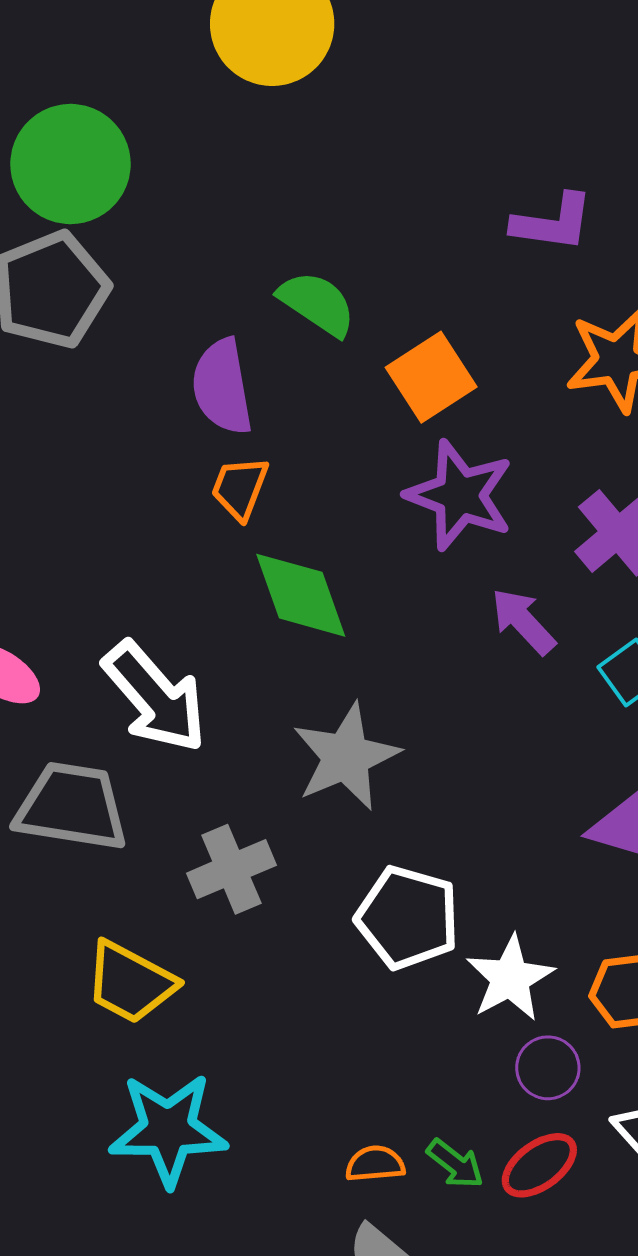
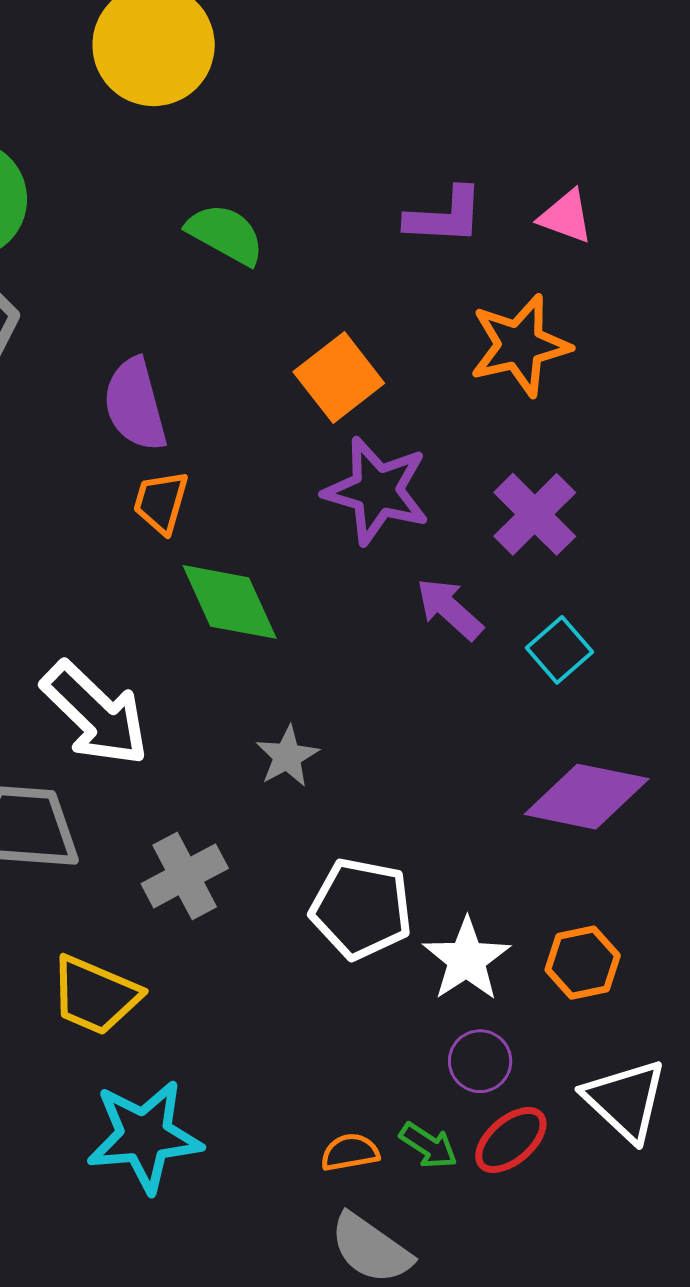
green semicircle: (317, 304) -> (225, 234), moved
gray star: (346, 757) -> (287, 756), size x0.6
purple circle: (548, 1068) -> (480, 1061), moved

